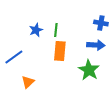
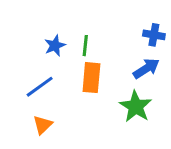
blue arrow: (96, 45) -> (146, 68), turned -36
blue line: (14, 57) -> (40, 87), moved

